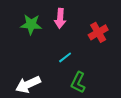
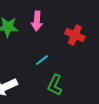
red cross: (98, 32) -> (75, 35), turned -36

